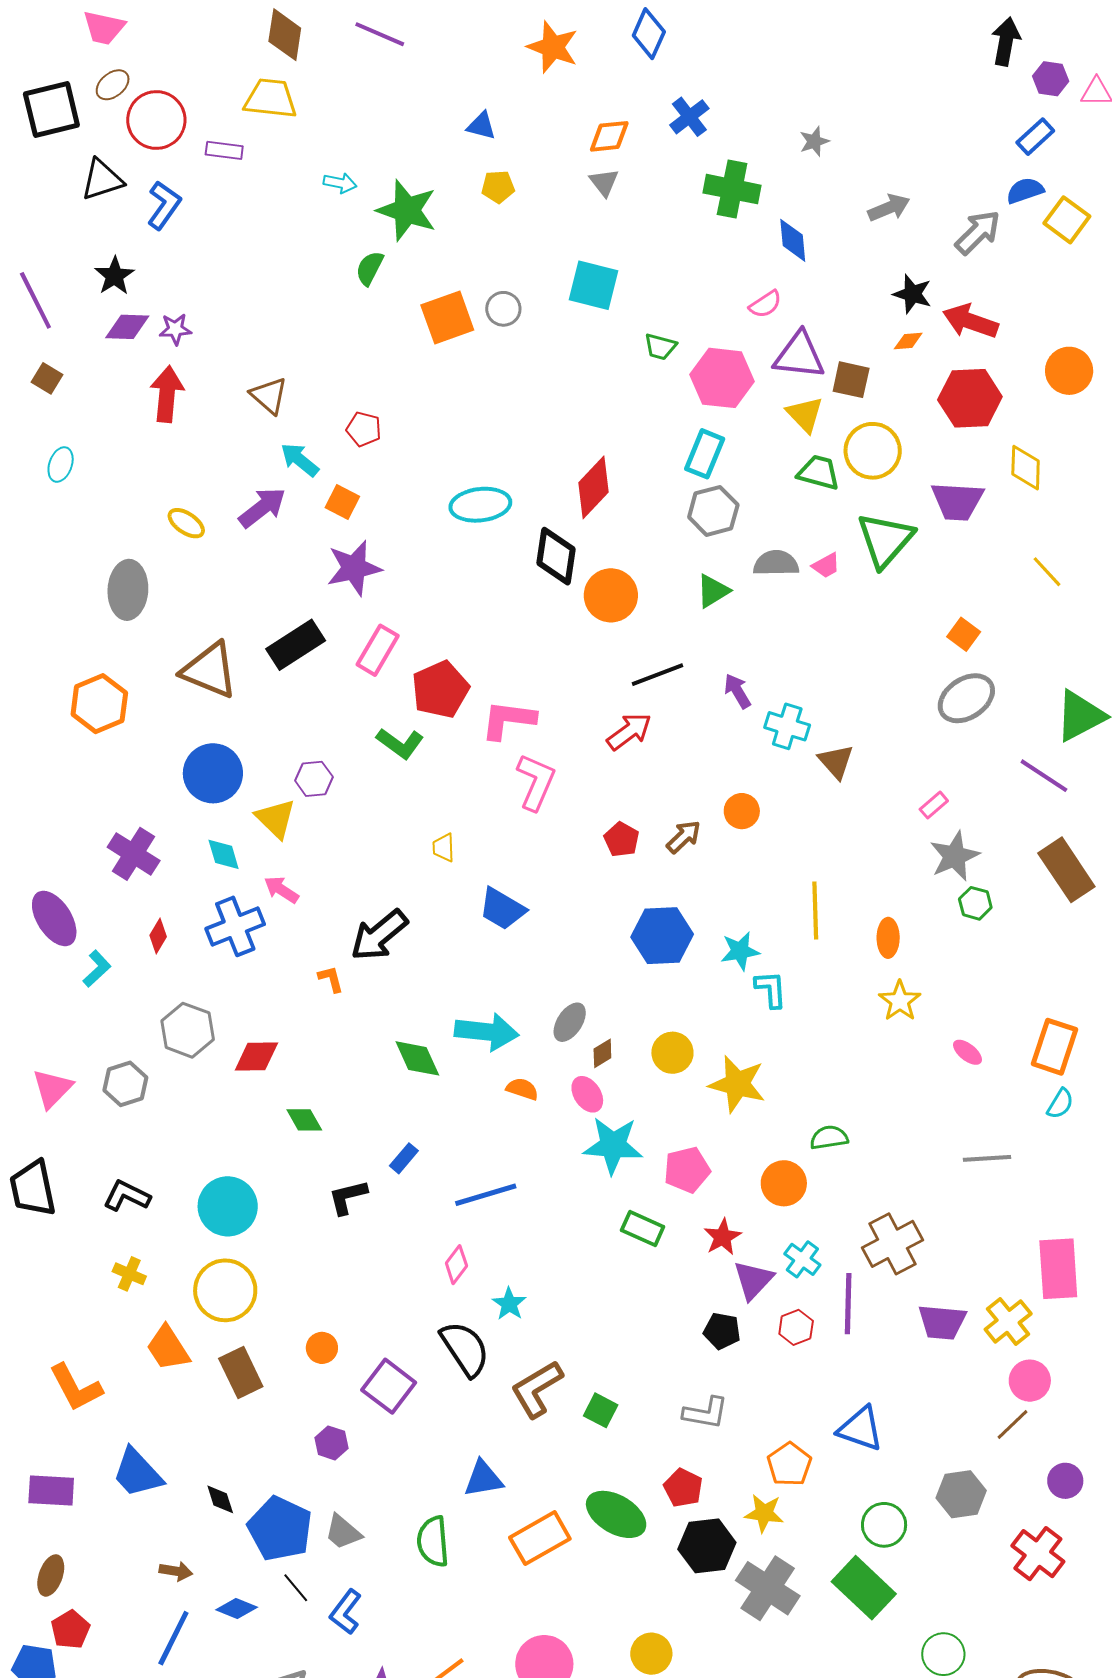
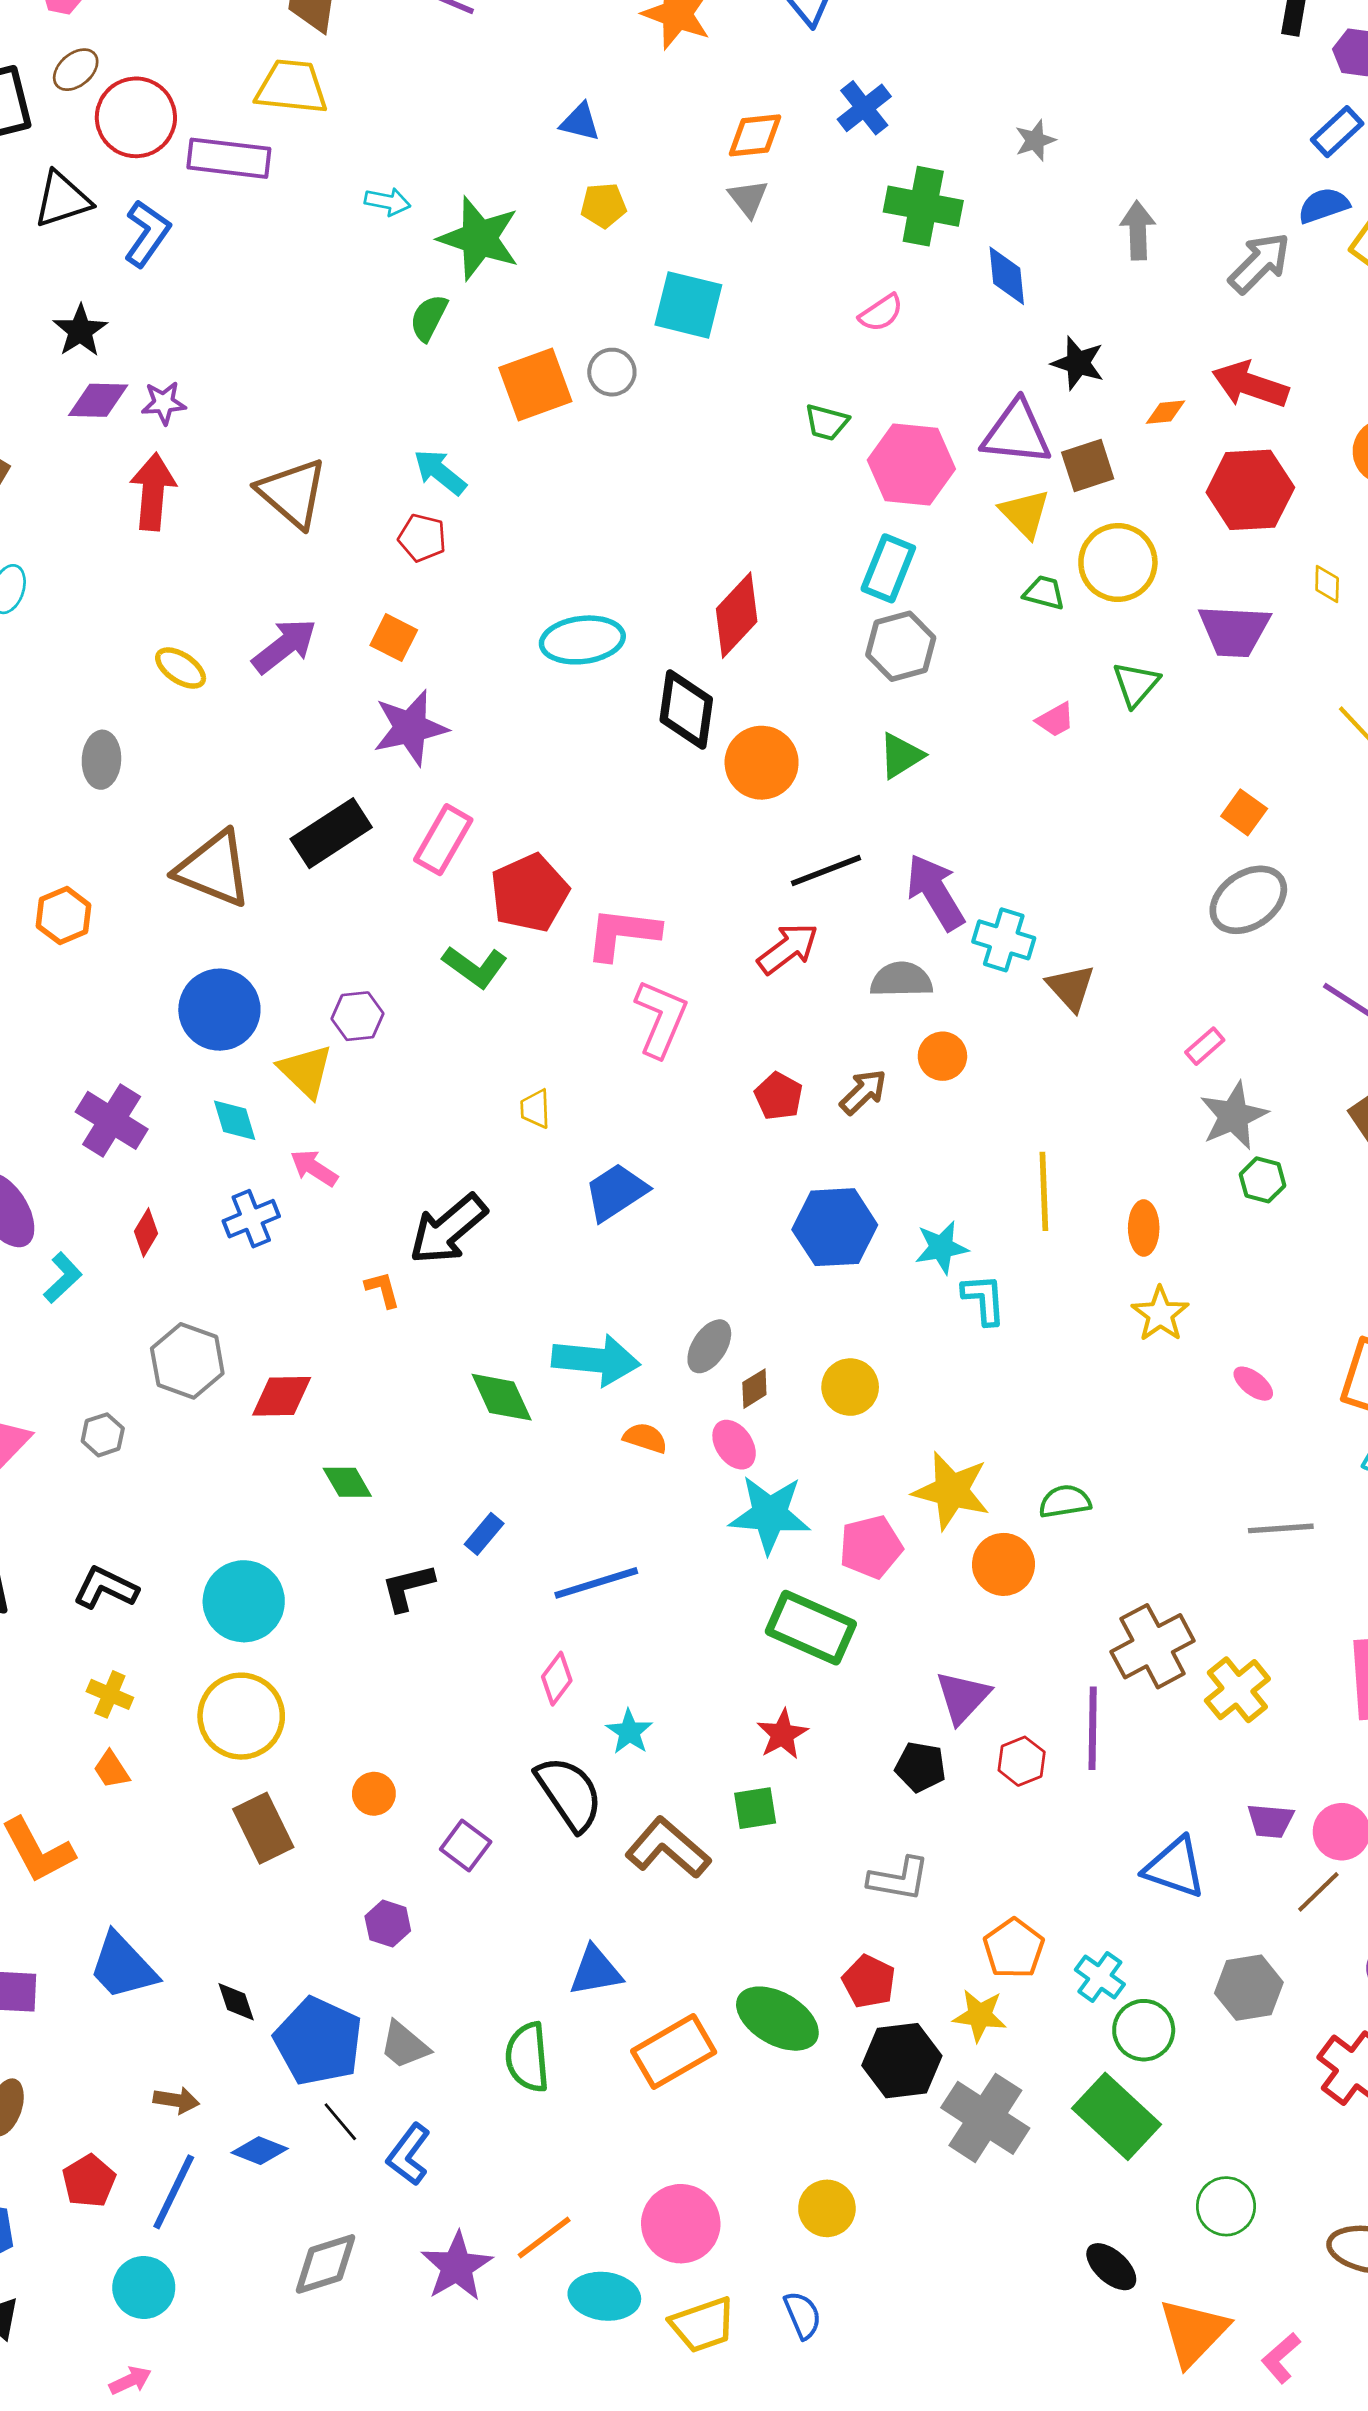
purple rectangle: (224, 150) -> (229, 158), size x1.6
gray arrow: (889, 208) -> (1138, 230), turned -69
cyan square: (594, 285) -> (688, 305), moved
black star: (912, 294) -> (1078, 363), moved
pink semicircle: (765, 304) -> (881, 313), moved
brown square: (851, 380) -> (1088, 466), turned -30
brown triangle: (269, 396) -> (292, 493), size x1.4
cyan arrow: (300, 460) -> (440, 472), moved
yellow diamond: (1026, 468) -> (1327, 584), size x0.6
green trapezoid: (819, 472) -> (1044, 593), size x0.7
green triangle: (885, 540) -> (1136, 684), size x0.6
gray semicircle: (776, 563) -> (901, 980), moved
gray ellipse: (128, 590) -> (101, 760), size x0.7
purple arrow: (737, 691) -> (935, 892), size x1.6
orange hexagon: (99, 704) -> (63, 916), size x0.7
blue trapezoid: (502, 909) -> (616, 1192), turned 117
blue cross: (235, 926) -> (251, 1219), size x0.7
gray hexagon: (125, 1084) -> (103, 1435), size x0.7
yellow star: (737, 1084) -> (951, 1491), moved
green rectangle: (643, 1229) -> (811, 1628), size x1.5
red star: (723, 1237) -> (782, 1734), moved
cyan cross: (802, 1259) -> (1100, 1977), moved
yellow cross: (1008, 1321) -> (1237, 1690), moved
purple trapezoid: (942, 1322) -> (1270, 1821), moved, size x0.7
orange trapezoid: (168, 1348) -> (111, 1770), moved, size x0.6
purple square: (389, 1386) -> (466, 1846), size x0.7
brown L-shape: (537, 1389) -> (668, 1848), turned 72
green square: (601, 1410) -> (755, 1808), moved, turned -36
blue triangle: (861, 1429) -> (1175, 1868), moved
red pentagon: (70, 1630) -> (89, 2181), moved

